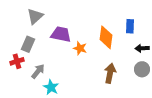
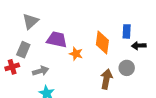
black arrow: (142, 48) -> (139, 46), moved
gray circle: (142, 69) -> (127, 68), moved
gray arrow: (38, 71) -> (41, 71), moved, turned 35

